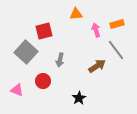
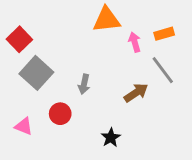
orange triangle: (76, 14) -> (107, 20), size x1.5
red square: (44, 31) -> (19, 39), moved, turned -30

